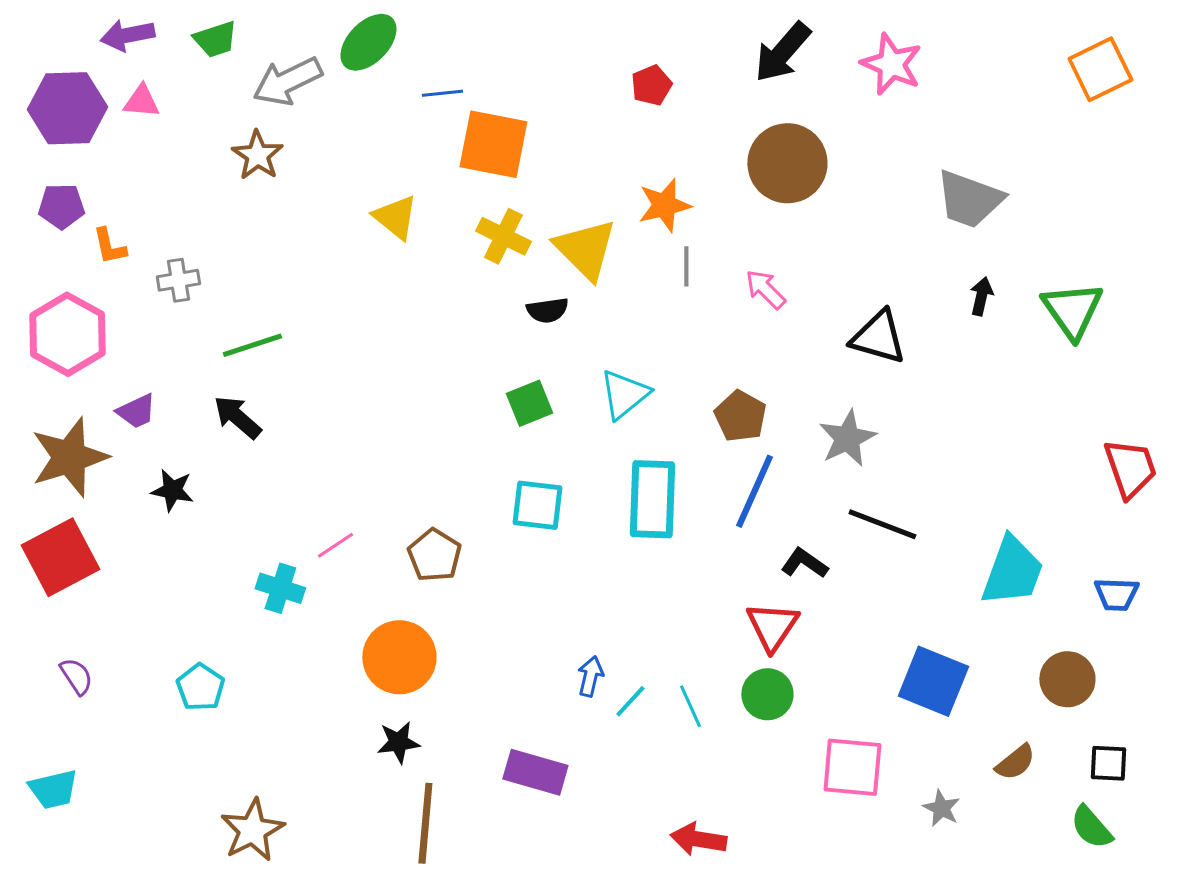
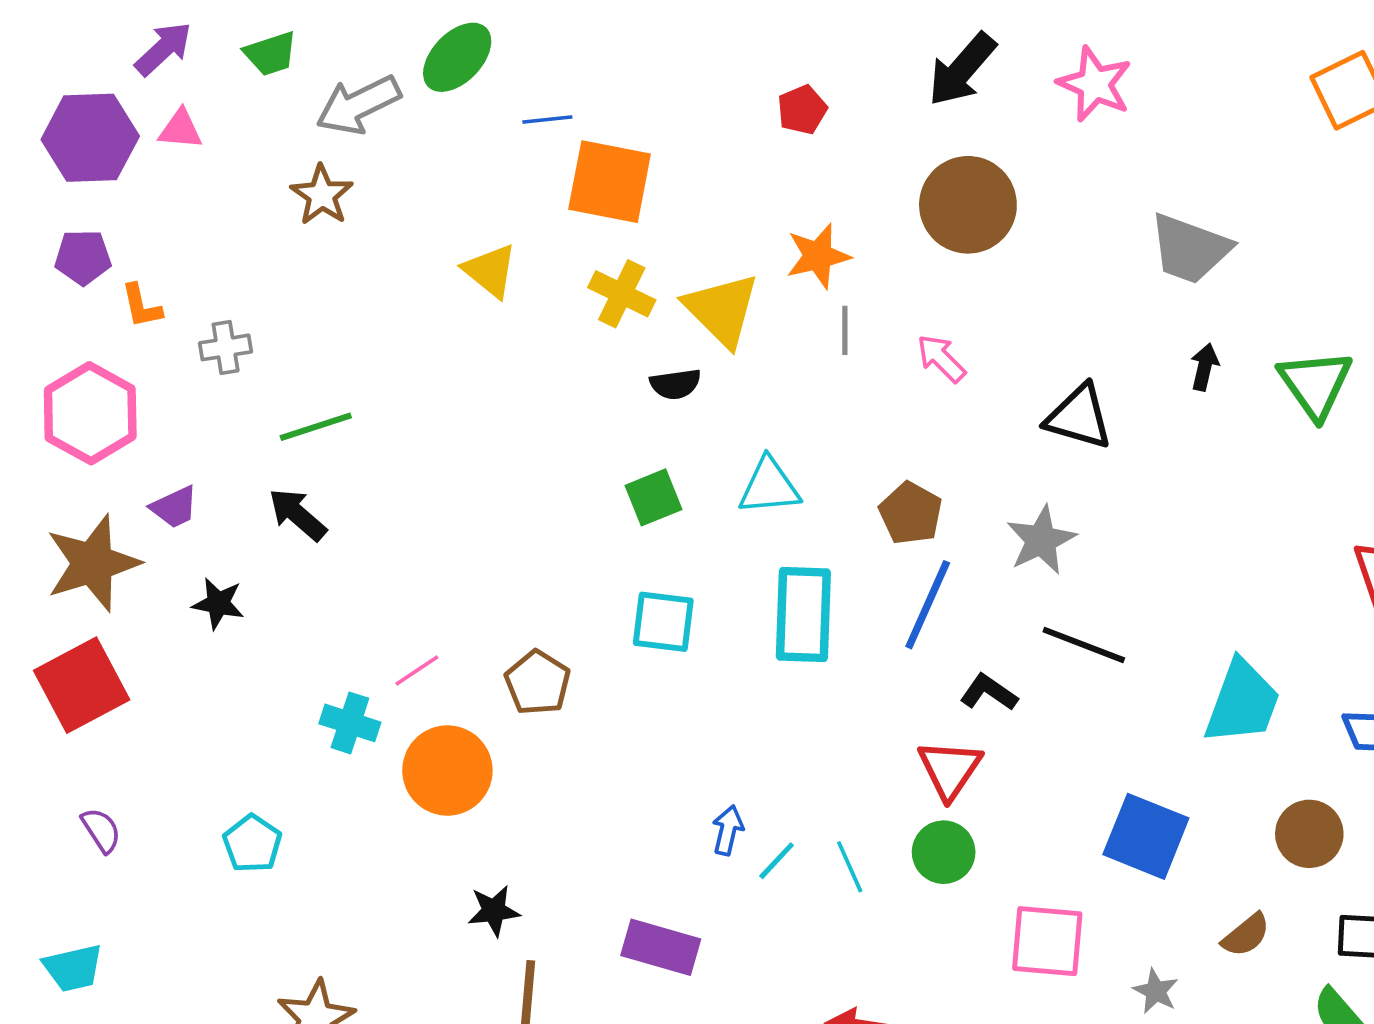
purple arrow: (127, 35) -> (163, 49), turned 148
cyan triangle: (624, 394) -> (769, 486), turned 34
orange circle: (399, 657) -> (447, 770), moved

